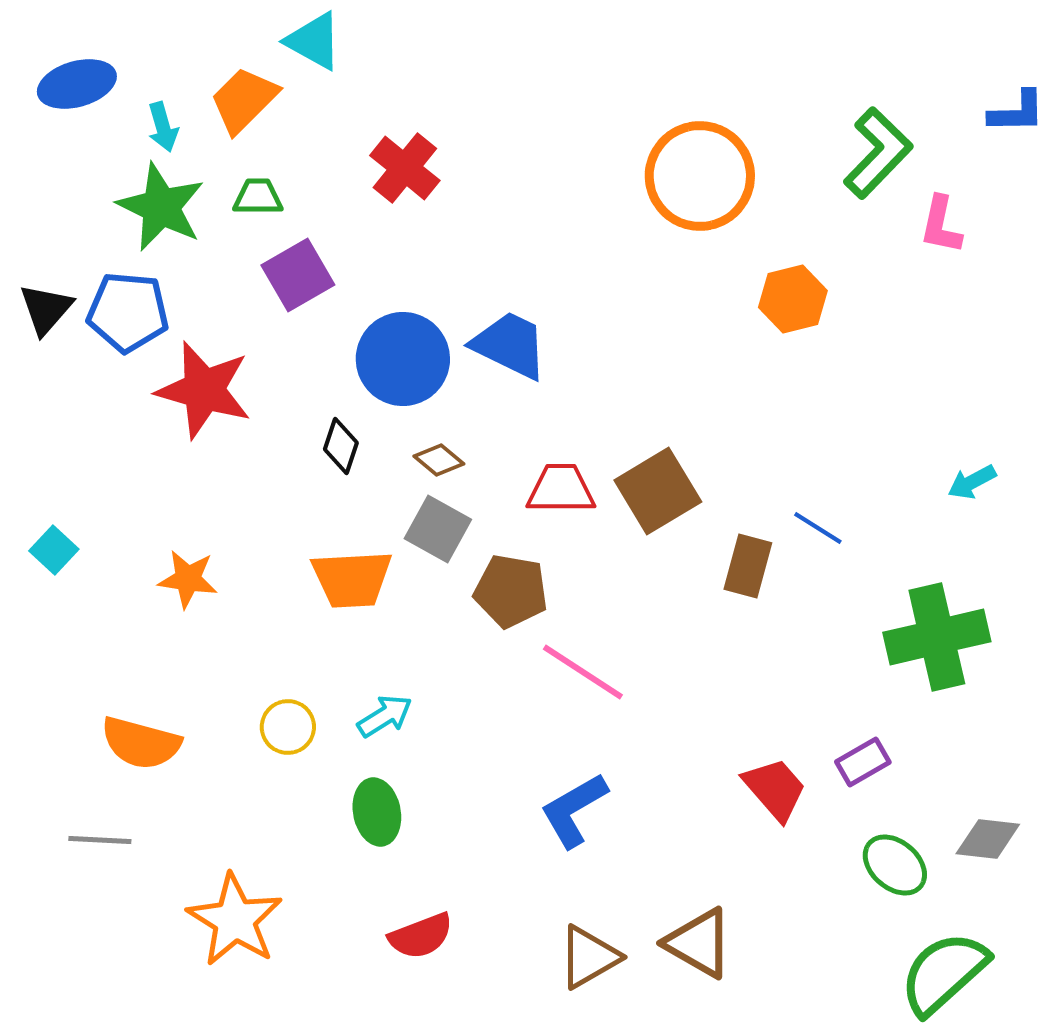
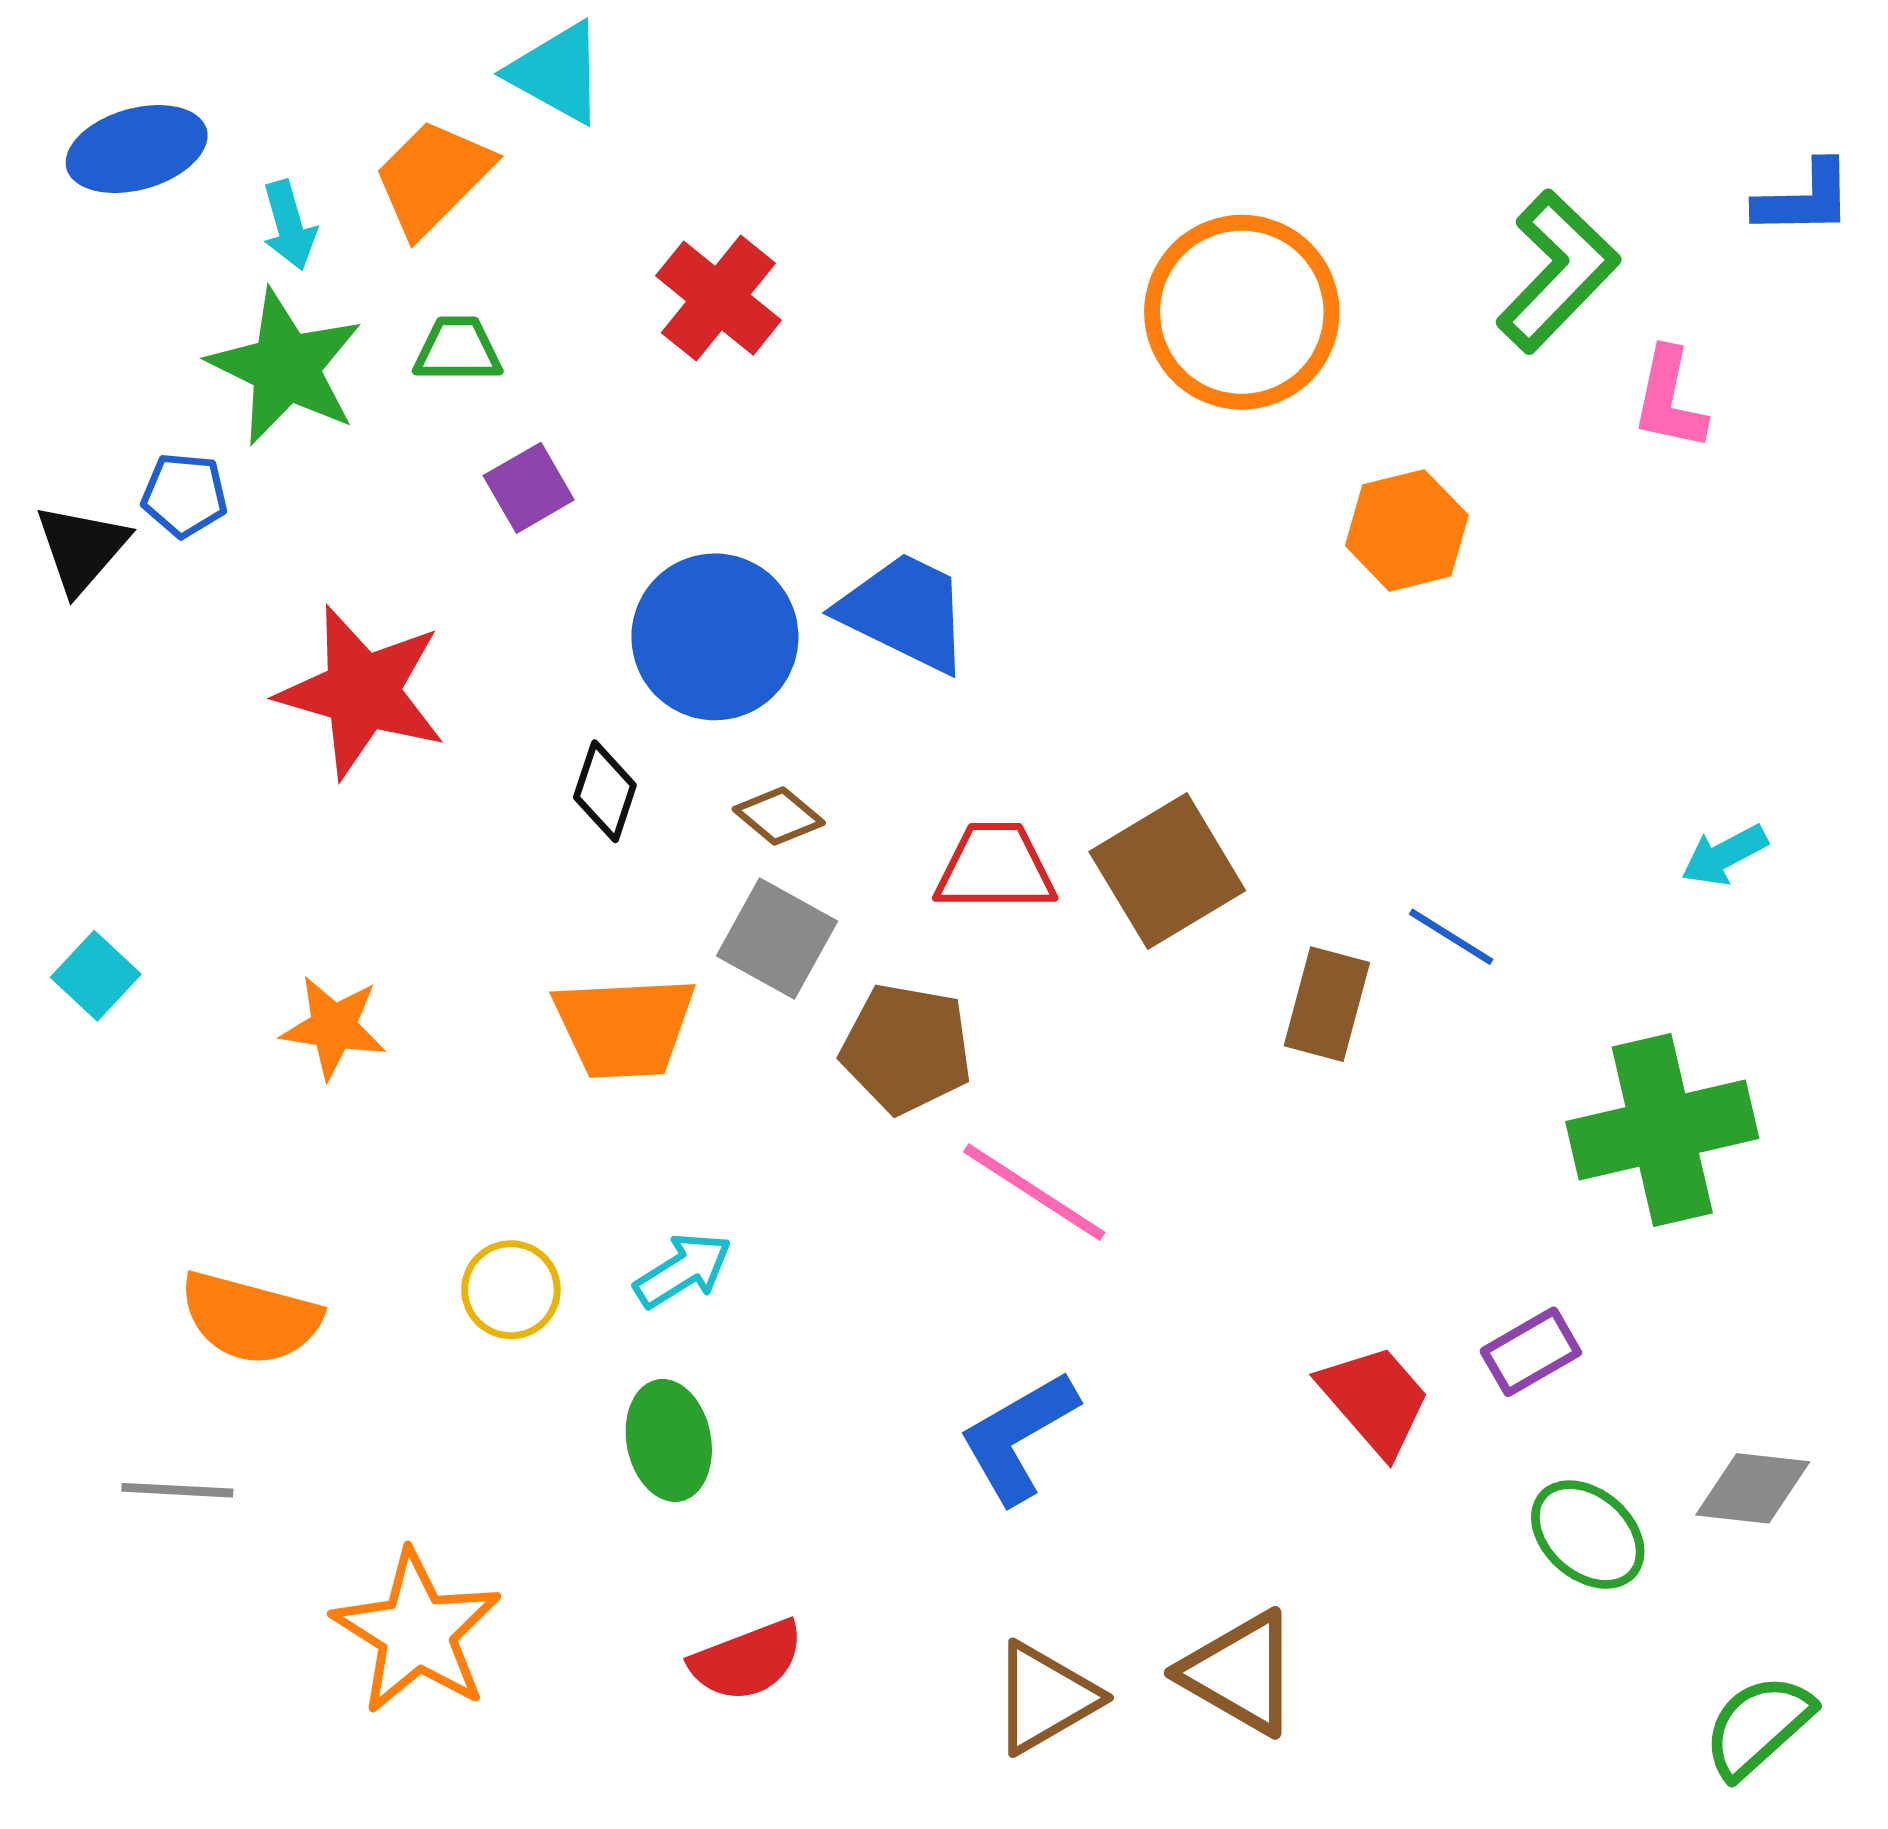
purple square: (298, 275) -> (529, 488), size x0.7
blue pentagon: (128, 312) -> (184, 495), moved, size x0.6
green semicircle: (944, 973) -> (1758, 1726), moved, size x0.7

